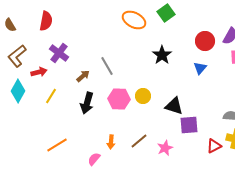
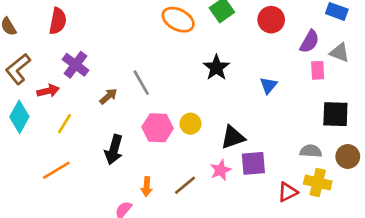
red circle: (205, 41) -> (271, 20), moved
black arrow: (87, 103) -> (114, 150), moved
black triangle: (174, 106) -> (233, 137), turned -36
orange line: (57, 145) -> (56, 170), moved
pink star: (165, 148) -> (221, 170), moved

